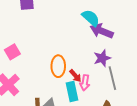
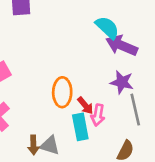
purple star: (102, 58) -> (122, 82), turned 30

